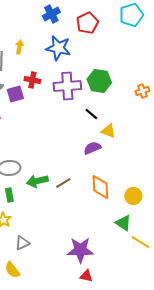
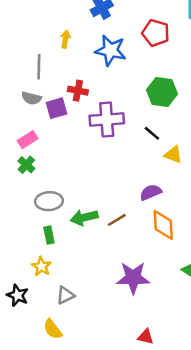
red pentagon: (87, 23) -> (156, 33), moved, turned -30
yellow arrow: (19, 47) -> (65, 39), moved
purple cross: (67, 86) -> (107, 120), moved
purple semicircle: (92, 148) -> (151, 192), moved
purple star: (80, 250) -> (133, 278), moved

